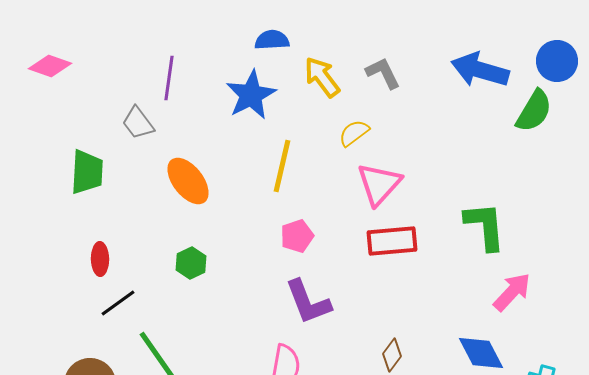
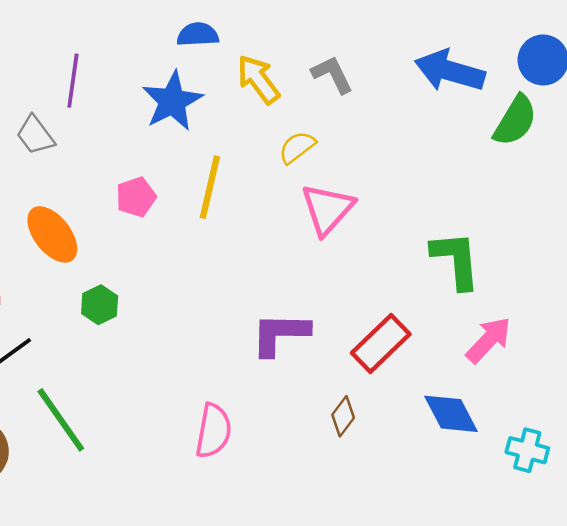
orange ellipse: (188, 181) -> (52, 234), moved
pink pentagon: (297, 236) -> (136, 197), moved
red rectangle: (392, 241) -> (381, 344), moved, turned -39
purple L-shape: (308, 302) -> (280, 334), moved, turned 112

